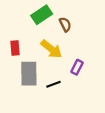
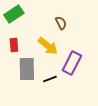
green rectangle: (42, 15) -> (14, 14), moved
purple rectangle: (77, 67) -> (72, 63), size x1.6

